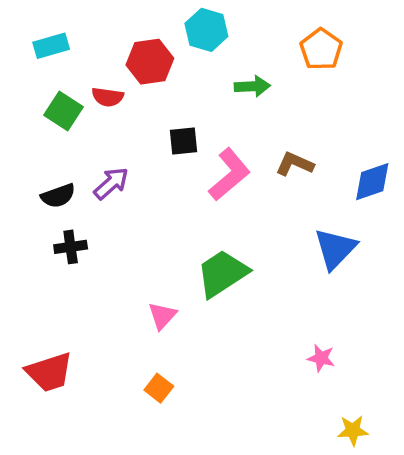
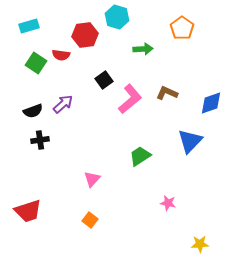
black square: (183, 141) -> (104, 80), turned -30
green trapezoid: (222, 273) -> (140, 156), moved, size x0.7
pink star: (321, 358) -> (168, 203), moved

